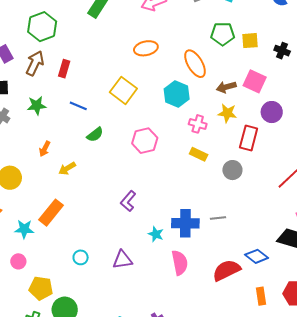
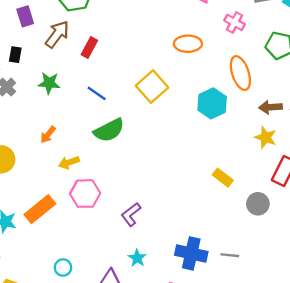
pink cross: (198, 124) -> (235, 22), moved
green semicircle: (95, 135) -> (109, 130), size x1.5
pink hexagon: (145, 141) -> (85, 194), moved
cyan star: (156, 234) -> (137, 258), moved

